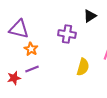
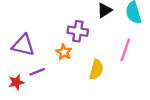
purple triangle: (19, 29) -> (23, 45), moved
orange star: (31, 49) -> (64, 52), moved

